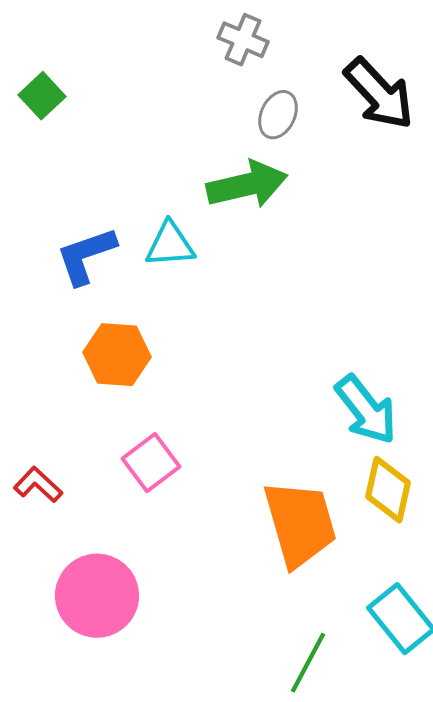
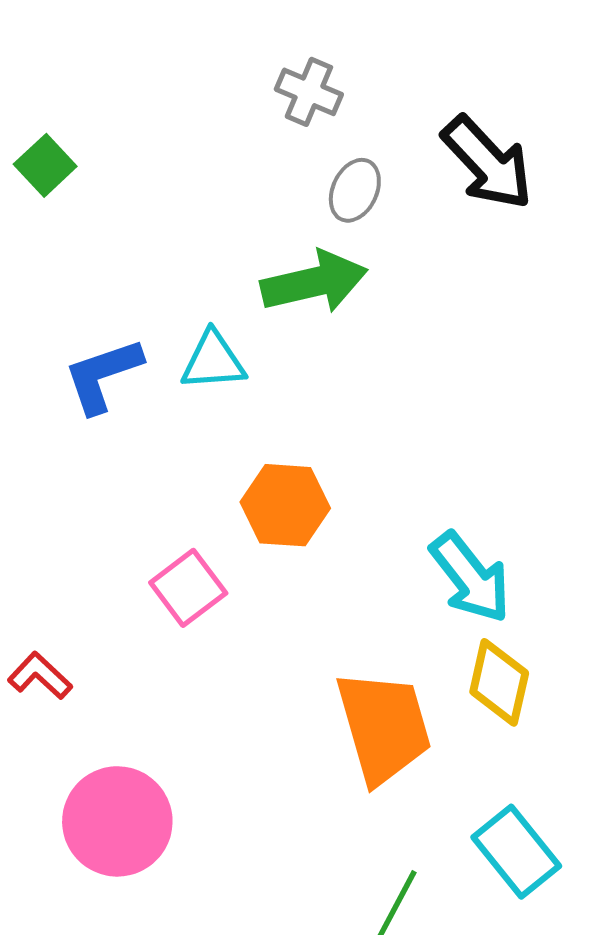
orange hexagon: (117, 355) -> (285, 505), moved
pink square: (151, 463) -> (188, 588), moved

